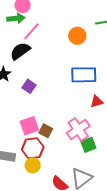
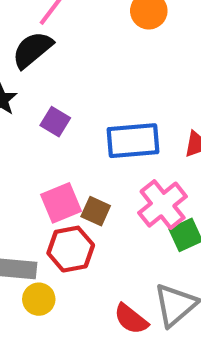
blue rectangle: (84, 75) -> (133, 141), moved
yellow circle: (33, 165) -> (39, 299), moved

